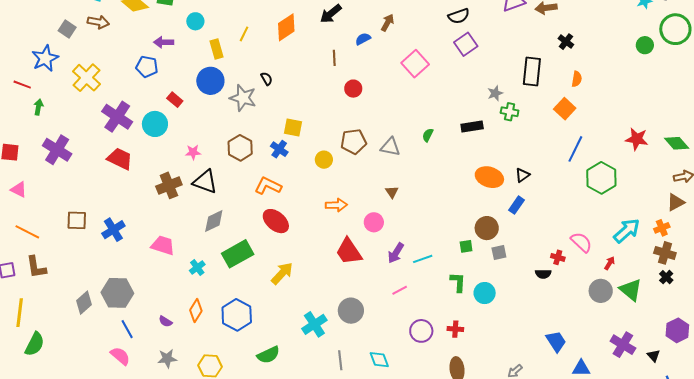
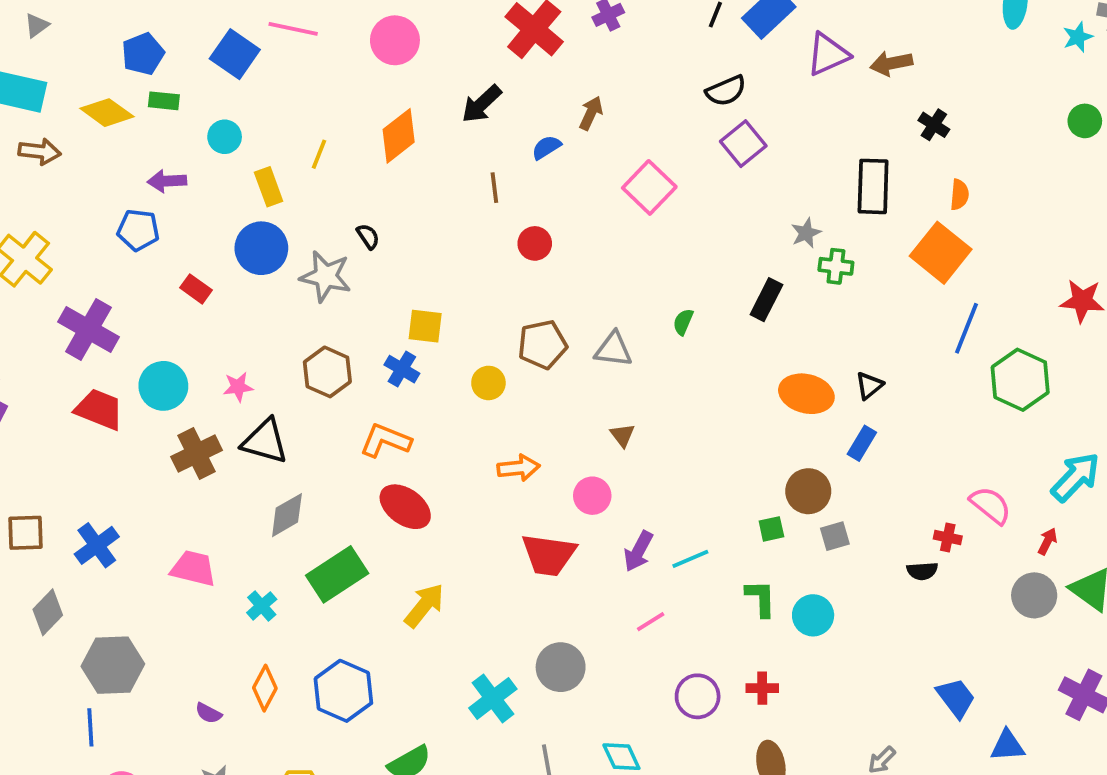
orange square: (565, 109) -> (941, 253), size x1.4
cyan circle: (155, 124) -> (163, 386), moved
black rectangle: (472, 127) -> (766, 300), turned -50
red trapezoid: (349, 251) -> (549, 555), turned -44
gray diamond: (84, 303) -> (48, 612), moved
blue line: (127, 329) -> (90, 727), moved, turned 30

